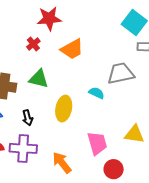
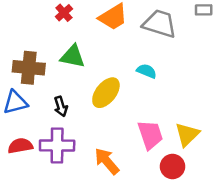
gray trapezoid: (121, 73) -> (160, 24), moved, turned 32
yellow ellipse: (64, 109) -> (106, 93), turned 30
yellow triangle: (134, 134) -> (187, 134), moved, turned -50

